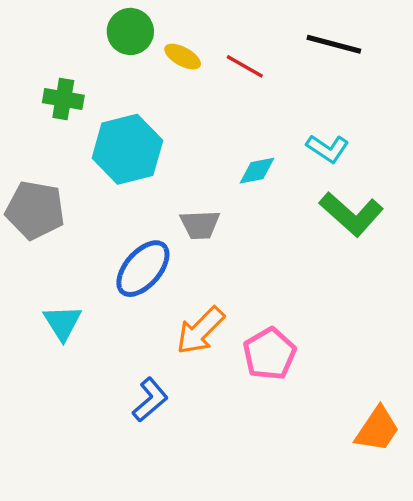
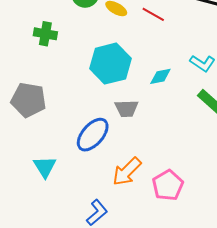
cyan hexagon: (127, 149) -> (110, 64), moved

